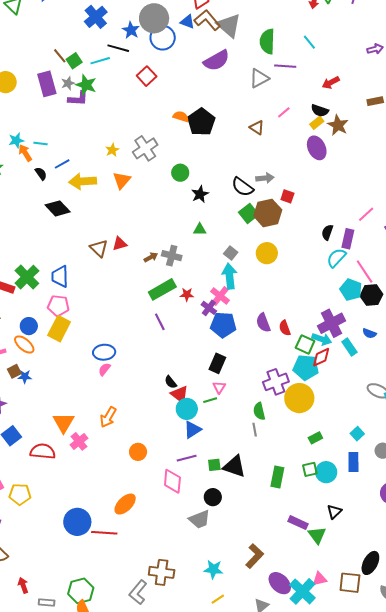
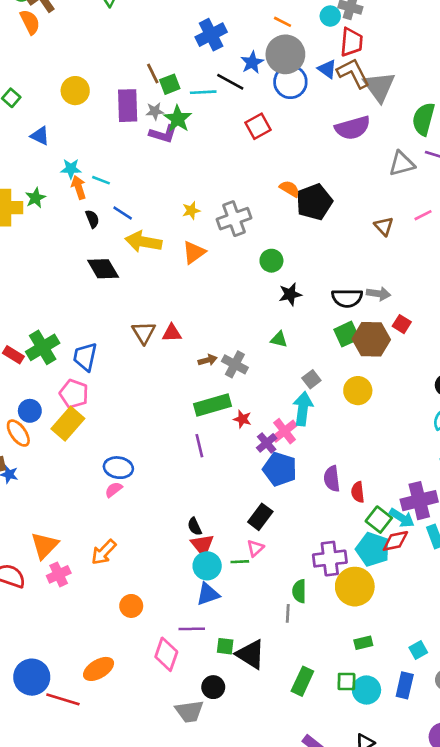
blue line: (62, 164) -> (123, 213), turned 49
black semicircle: (243, 187) -> (347, 298), turned -50

